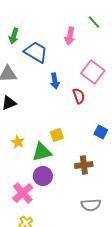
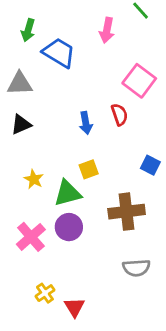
blue arrow: (55, 81) -> (86, 123), moved
brown cross: (84, 165) -> (127, 212), size x1.4
pink cross: (23, 193) -> (31, 237), moved

